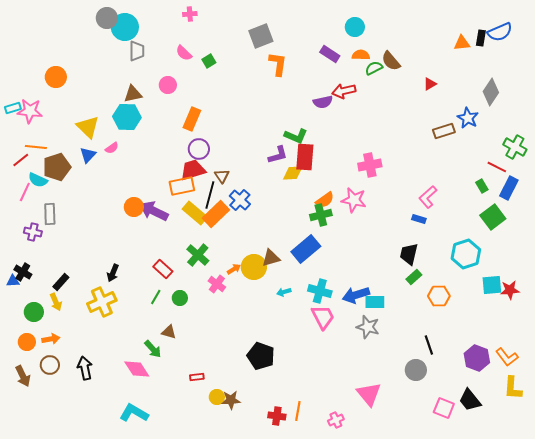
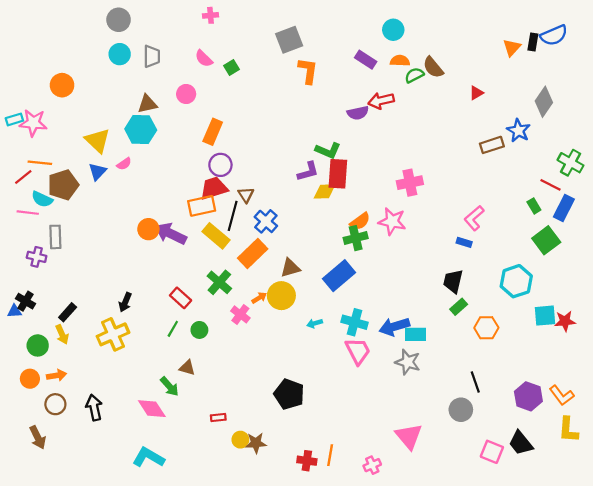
cyan circle: (125, 27) -> (120, 54), moved, size x0.7
orange triangle: (462, 43) -> (512, 47), turned -42
pink line: (25, 192) -> (28, 213), turned 72
orange rectangle: (216, 214) -> (253, 254), moved
brown triangle: (271, 258) -> (290, 268), moved
brown arrow: (23, 376) -> (38, 437), moved

